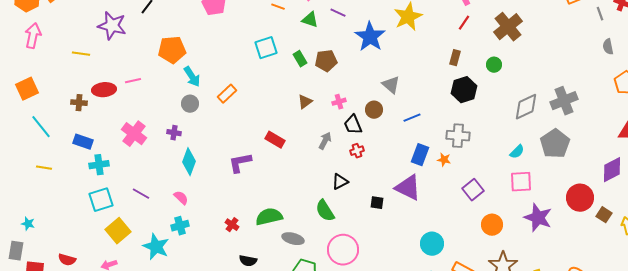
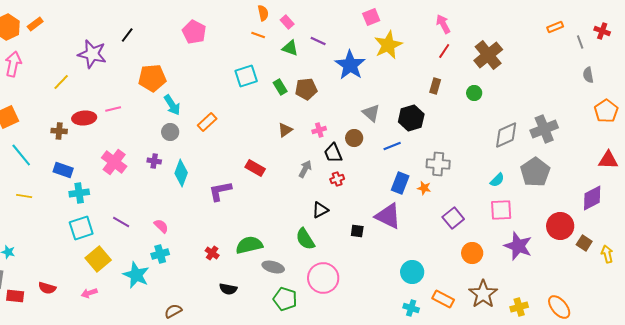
yellow line: (81, 54) -> (61, 82), turned -54
black hexagon: (464, 90) -> (411, 118), moved
cyan diamond: (189, 162) -> (181, 173), moved

